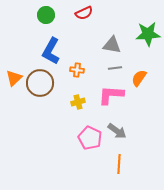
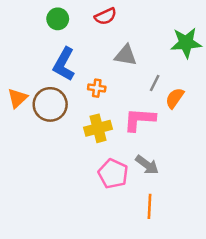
gray triangle: (112, 45) -> (126, 55), moved
gray line: (115, 68) -> (155, 83), moved, turned -56
yellow cross: (78, 102) -> (98, 128), size x1.5

